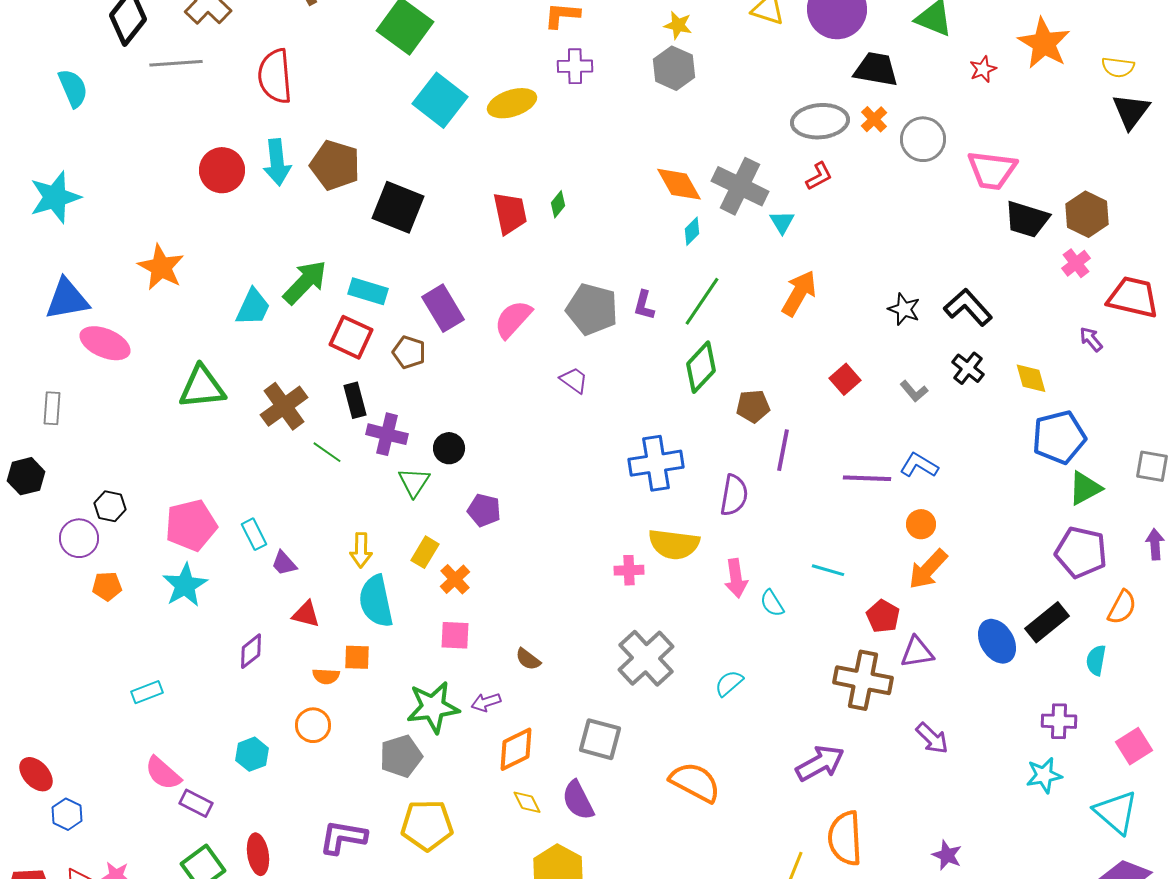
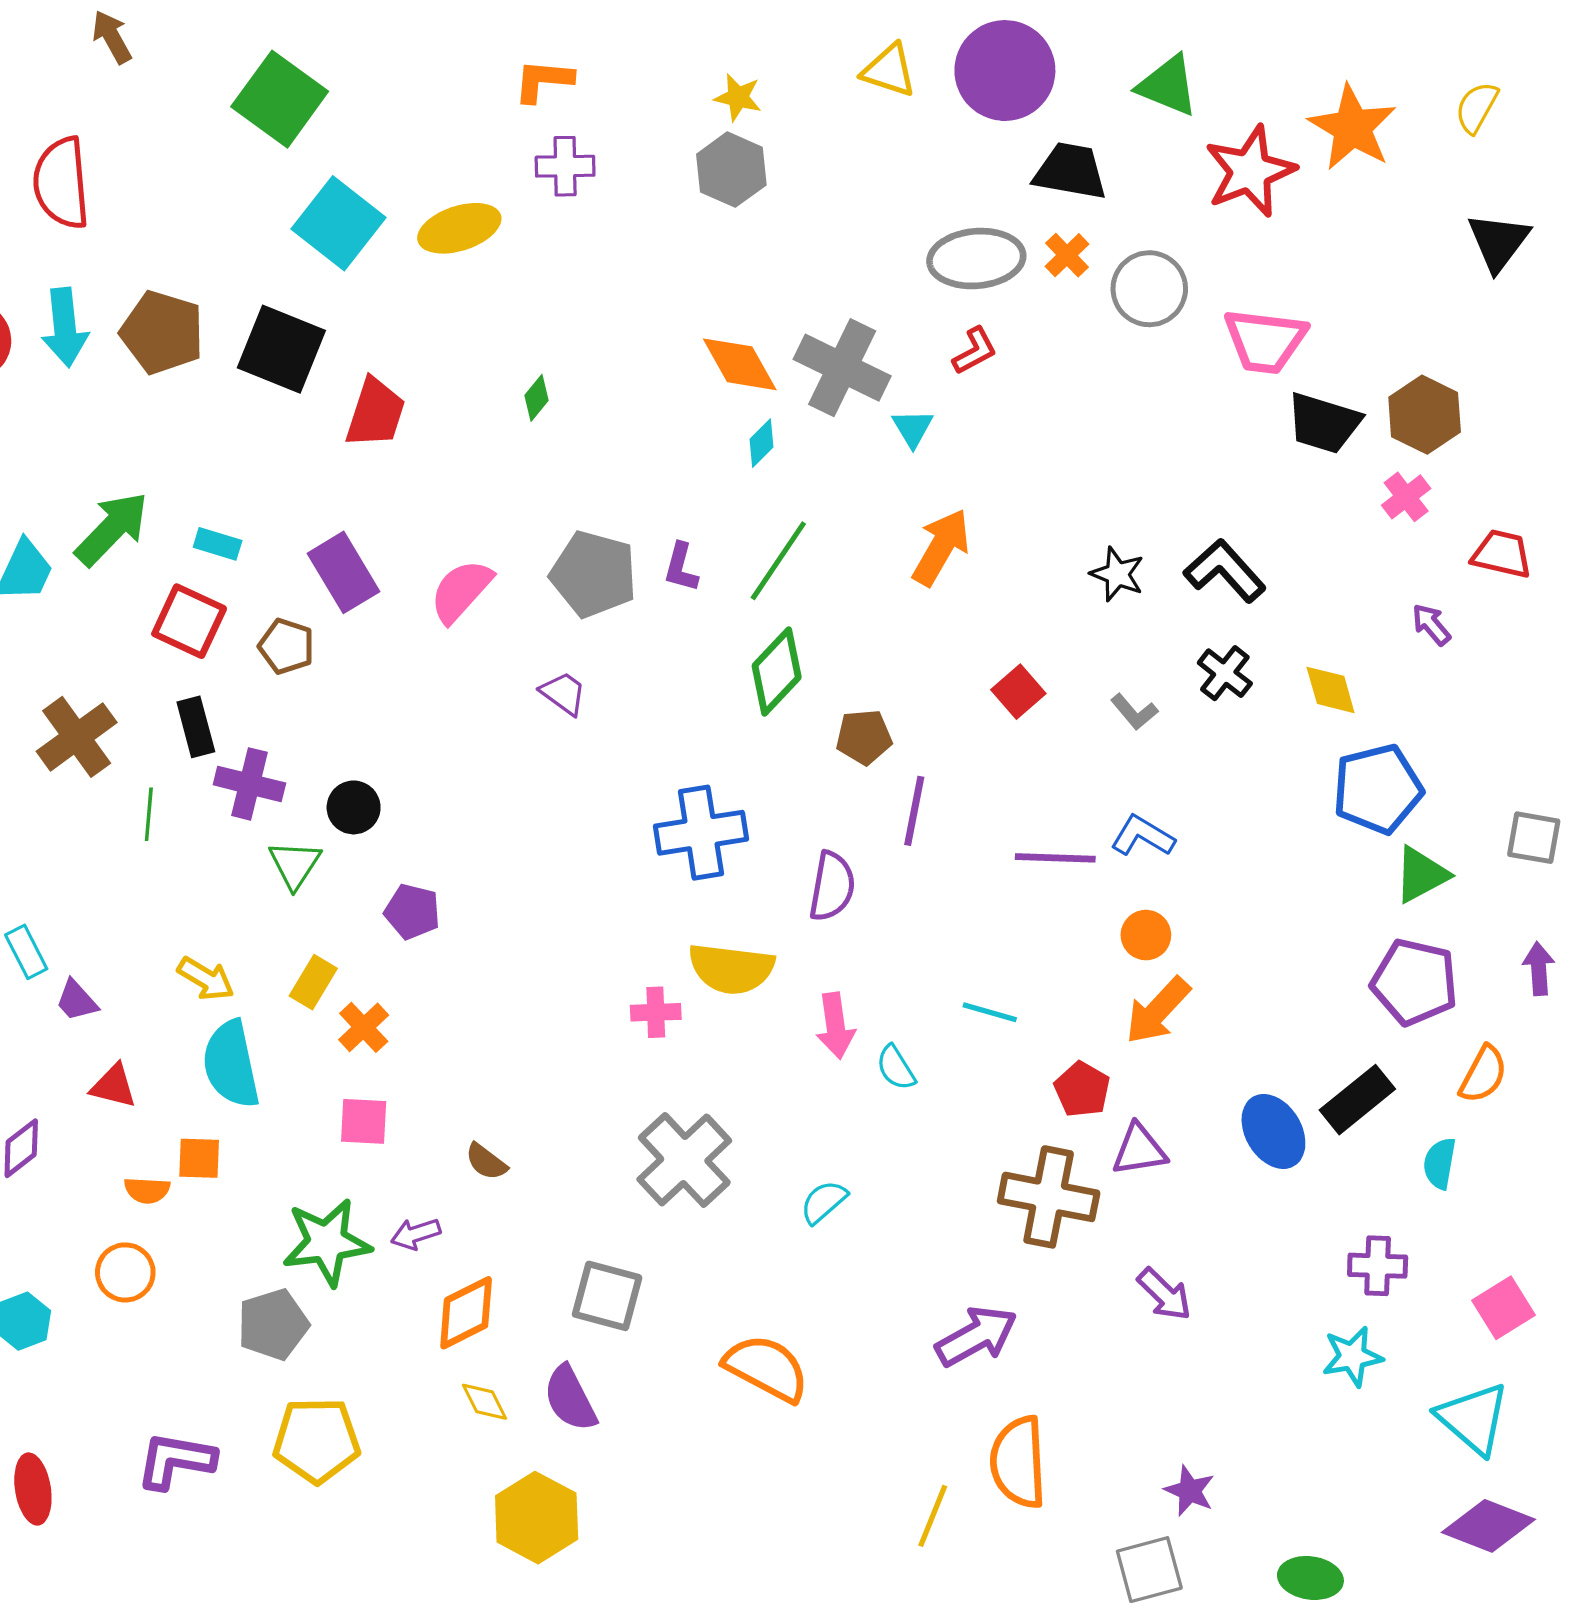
yellow semicircle: (1118, 67) -> (1477, 107), moved, turned 112
red star: (983, 69) -> (1250, 171), size x2.0
black square: (398, 207) -> (281, 349), moved
red trapezoid: (510, 213) -> (375, 413), moved, turned 30
cyan rectangle: (368, 291) -> (218, 544), size x0.7
red trapezoid: (1133, 297) -> (1502, 554), size x0.7
green line: (327, 452) -> (149, 814), turned 60
yellow arrow: (361, 550) -> (206, 979), turned -60

